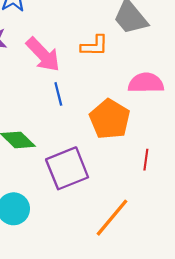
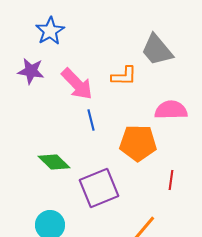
orange pentagon: (110, 119) -> (138, 143), turned -30

